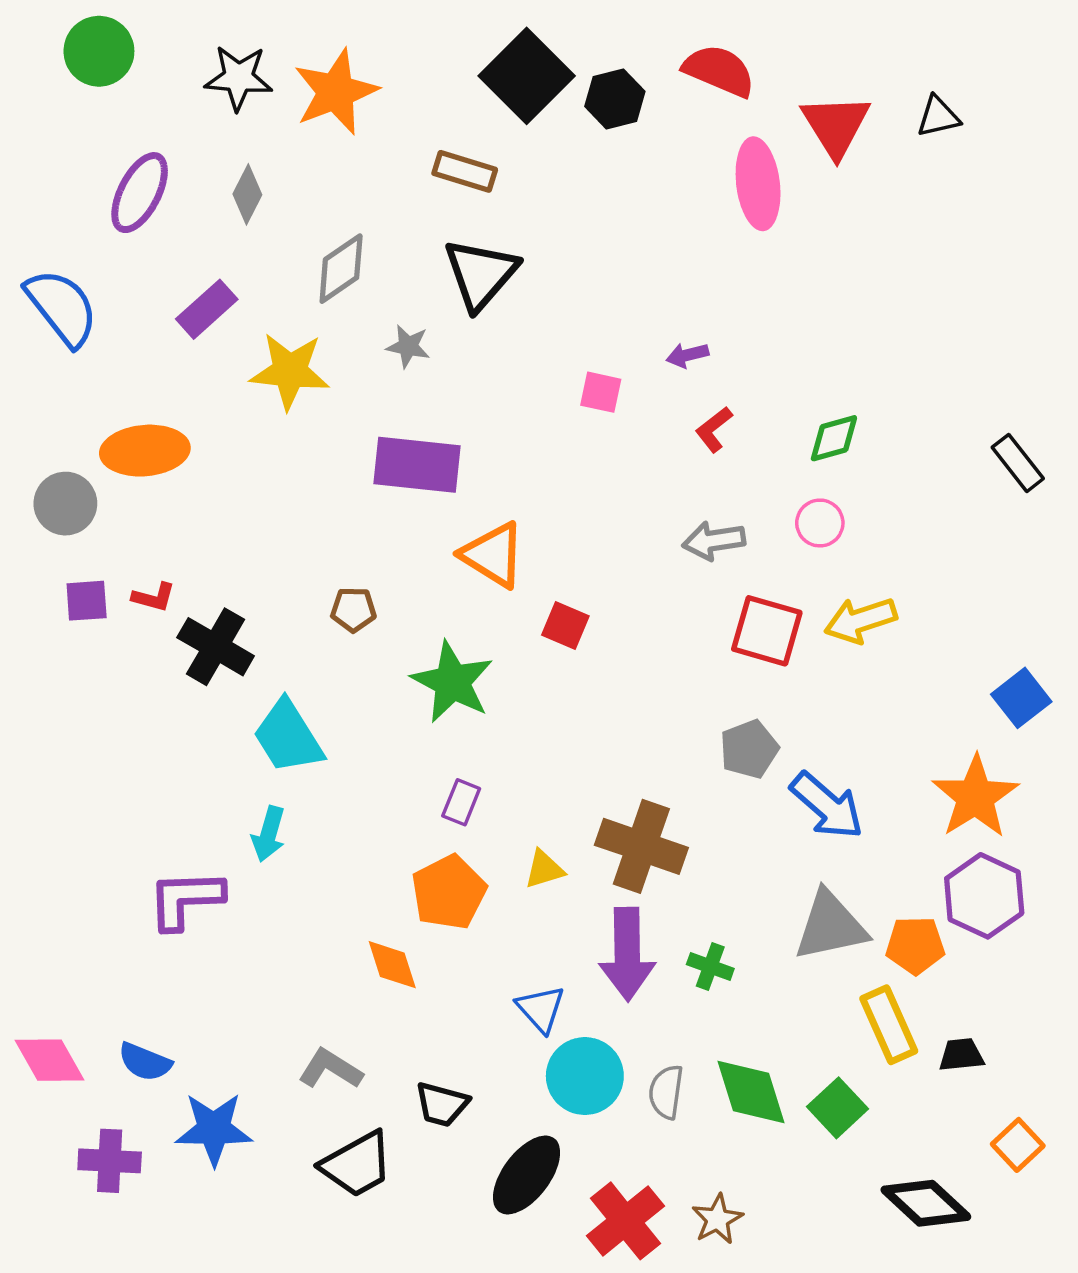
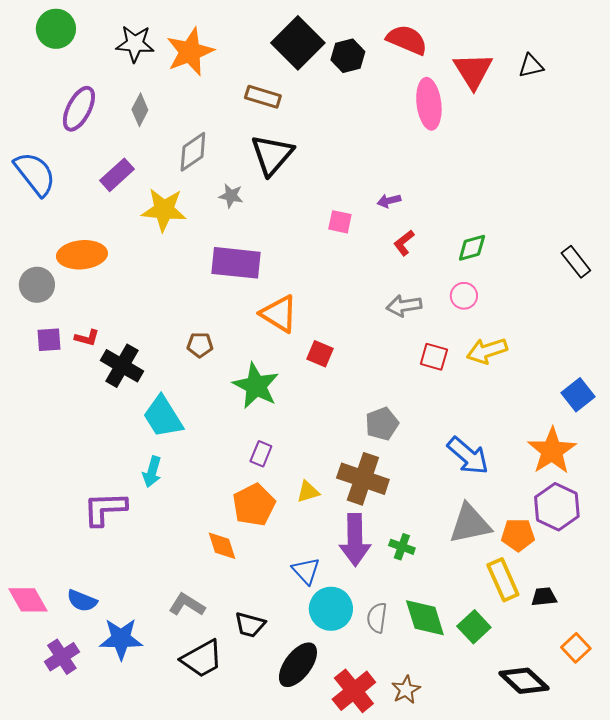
red square: (767, 631) -> (434, 357), size x0.7
gray pentagon: (749, 749) -> (382, 424), moved
purple cross: (110, 1161) -> (62, 657), turned -36

